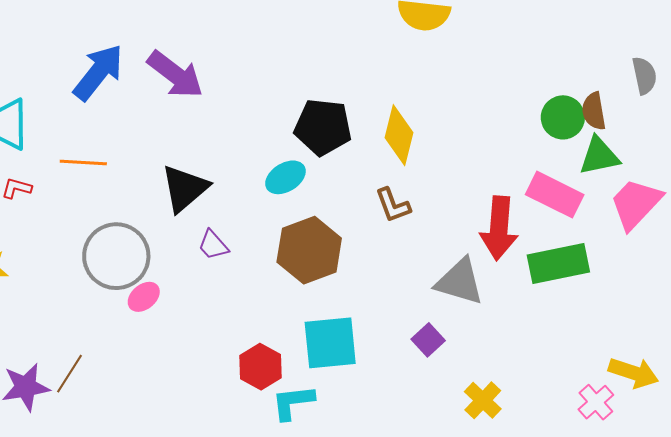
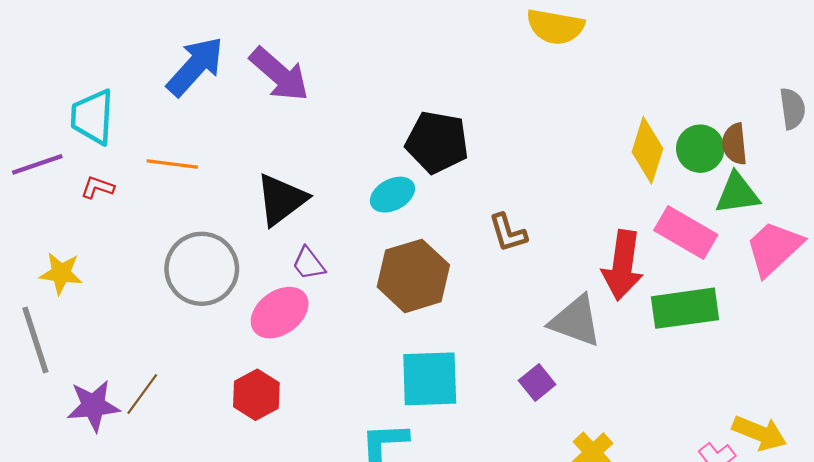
yellow diamond: (399, 135) -> (647, 150), moved
pink ellipse: (144, 297) -> (280, 313), moved, size x1.6
red hexagon: (260, 367) -> (256, 395), moved

